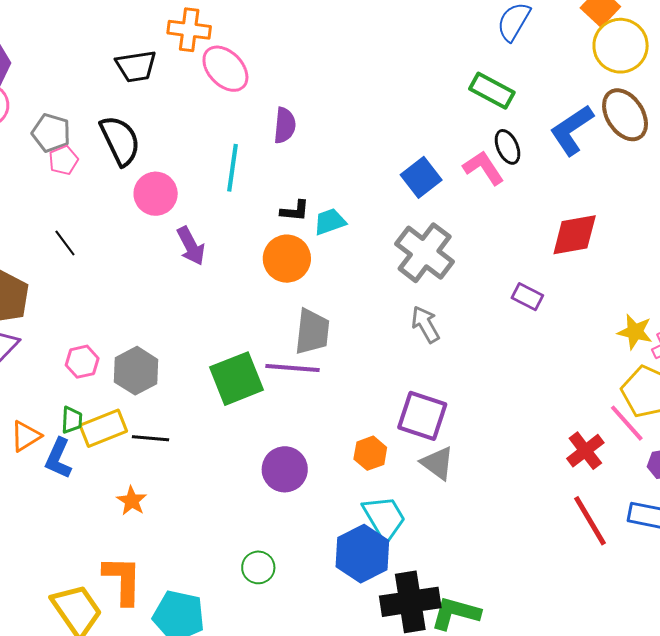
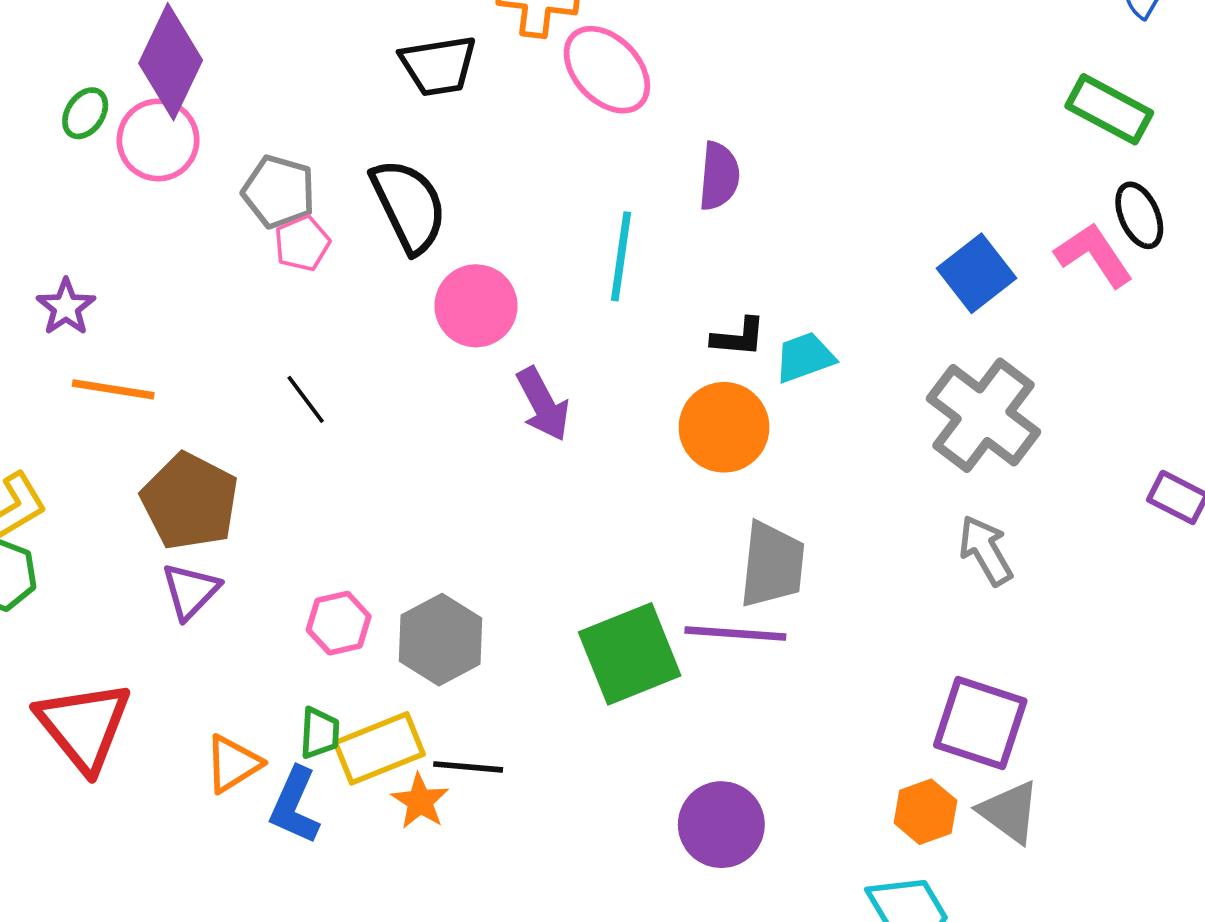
orange hexagon: (370, 453) -> (925, 812), moved
orange star: (132, 501) -> (420, 801), moved

